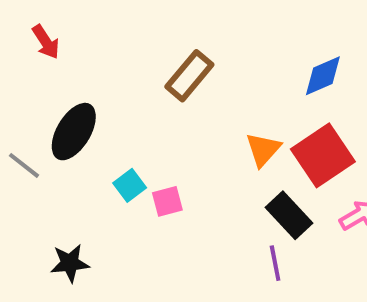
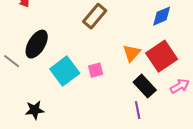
cyan square: (130, 185) -> (65, 71), size x1.8
pink square: (167, 201) -> (96, 70), moved

